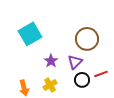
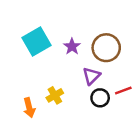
purple star: (51, 61) -> (72, 46), moved
yellow cross: (50, 85) -> (55, 95), moved

